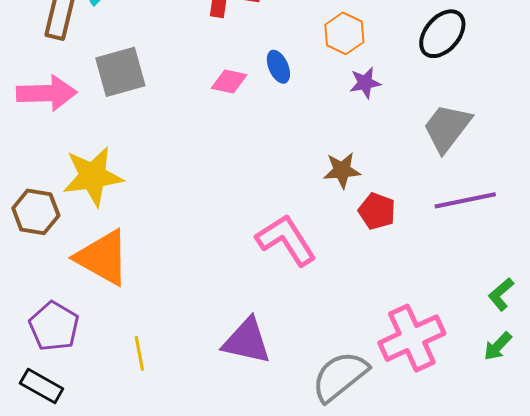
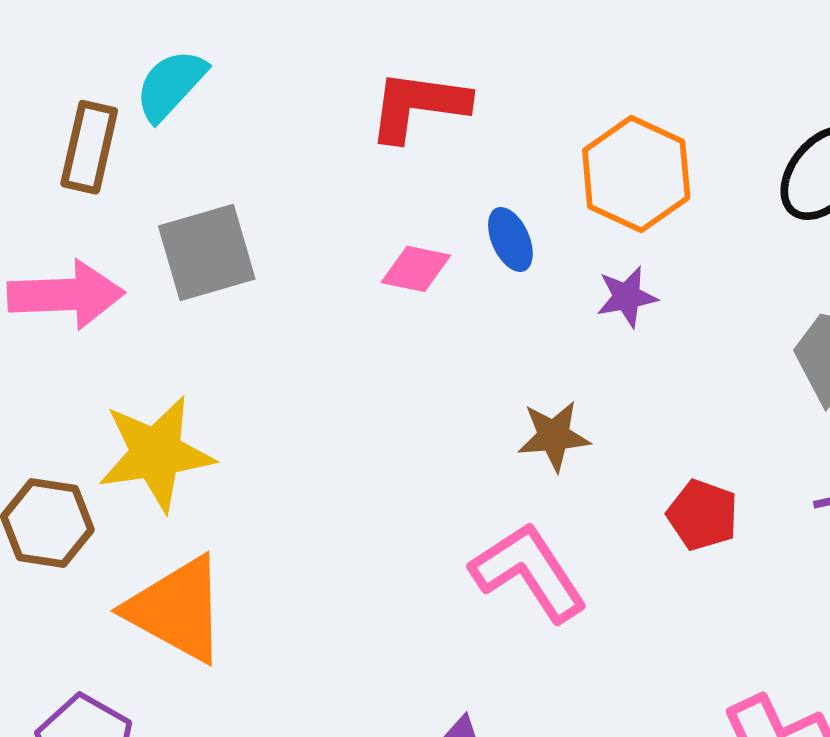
orange hexagon: (344, 33) -> (636, 174), size x1.4
purple star: (365, 83) -> (627, 297), moved
brown star: (342, 170) -> (554, 436), moved

